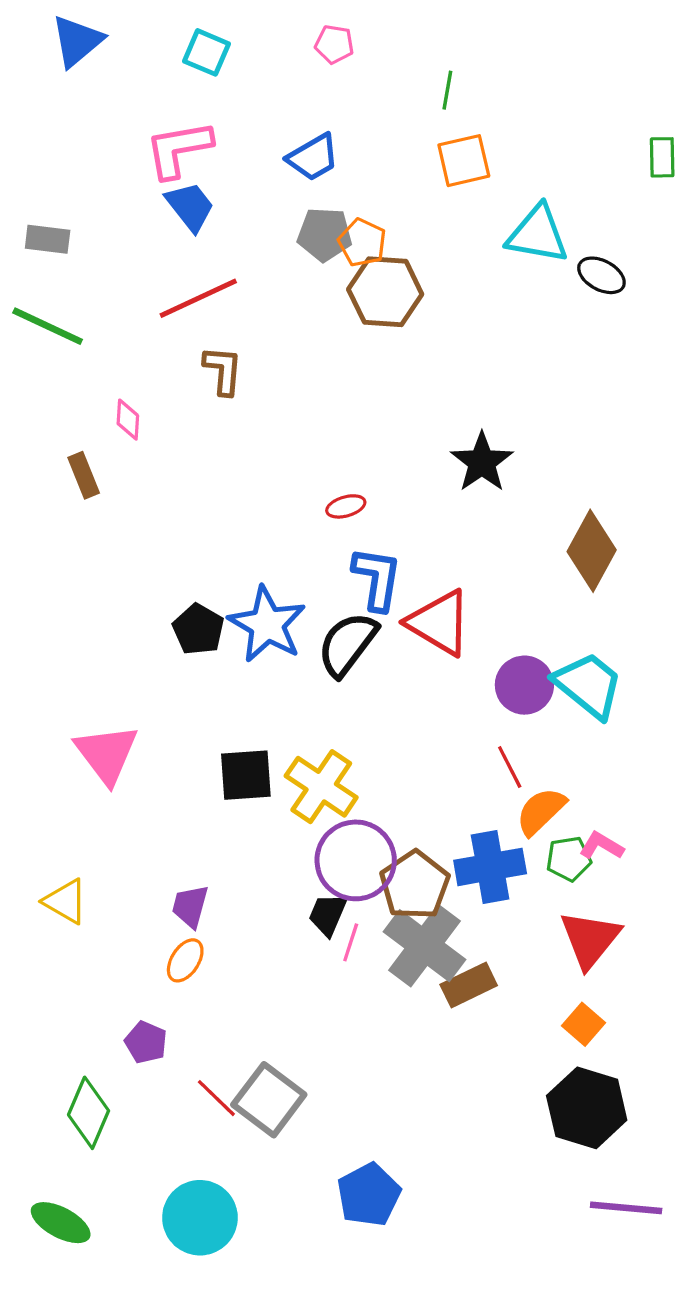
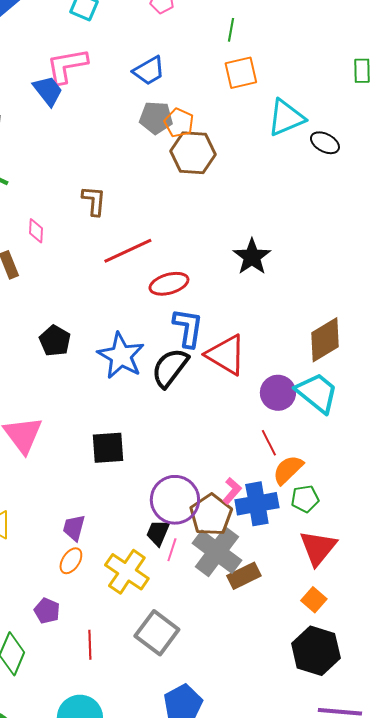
blue trapezoid: (190, 207) -> (48, 91), moved
cyan triangle: (538, 234) -> (286, 118), turned -33
red line: (198, 298) -> (128, 251), moved
red ellipse: (346, 506) -> (169, 284), size x1.6
brown diamond: (592, 551) -> (325, 340), moved, turned 30
black pentagon: (198, 629) -> (55, 341), moved
yellow cross: (321, 787) -> (127, 572), moved
pink L-shape: (601, 846) -> (232, 491), moved, turned 100
red line: (216, 1098) -> (90, 645), turned 44
gray square: (269, 1100) -> (157, 633), moved

